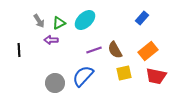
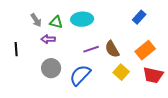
cyan ellipse: (85, 20) -> (82, 19), turned 40
green triangle: (59, 23) -> (56, 22), turned 40
yellow square: (124, 73) -> (121, 72), turned -35
gray circle: (55, 83) -> (51, 68), moved

